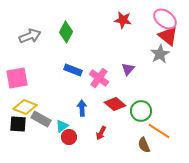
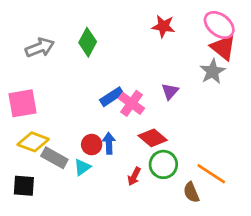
blue rectangle: (73, 70) -> (112, 97), moved, turned -54
green circle: (141, 111) -> (163, 164), moved
black square: (18, 124) -> (24, 186), moved
red circle: (69, 137) -> (92, 145), moved

